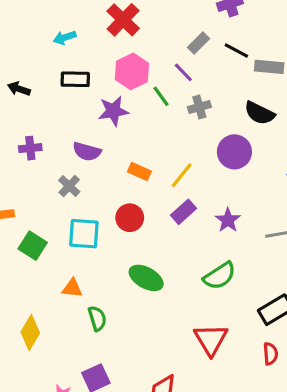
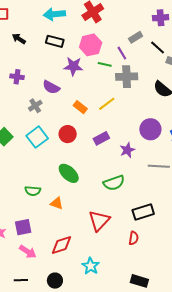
cyan arrow: (65, 38) -> (54, 14), size x1.5
green line: (161, 96) -> (105, 64), turned -56
gray cross: (199, 107) -> (127, 77), size x1.5
purple circle: (234, 152) -> (150, 129), moved
yellow line: (182, 175) -> (107, 104), moved
cyan square: (84, 234) -> (37, 137), turned 35
orange triangle: (72, 288) -> (57, 203), moved
green semicircle: (97, 318) -> (33, 191), turned 98

